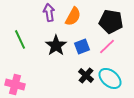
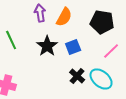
pink line: (107, 46) -> (111, 51), moved

